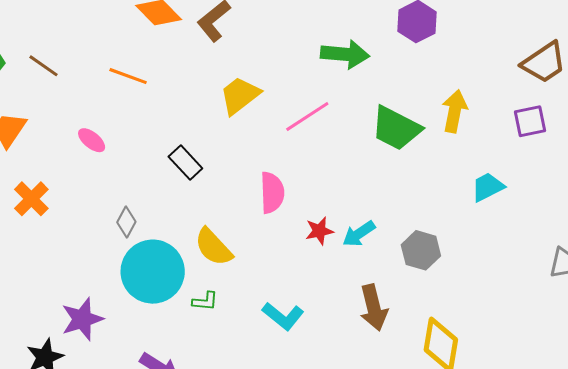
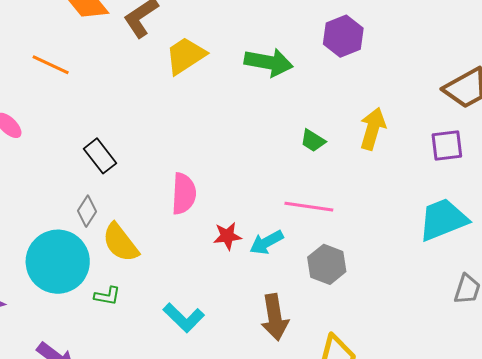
yellow trapezoid: (240, 95) -> (186, 56), moved
pink line: (307, 117) -> (309, 207), moved, turned 36
green trapezoid: (396, 128) -> (313, 141), size x0.5
cyan trapezoid: (488, 187) -> (443, 220), moved, size x1.5
gray diamond: (126, 222) -> (87, 211), moved

